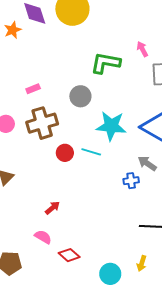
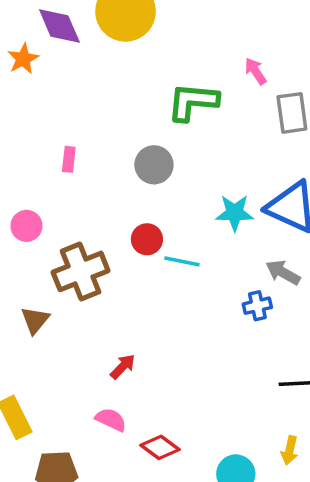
pink rectangle: (33, 89) -> (69, 159), turned -56
brown cross: (42, 123) -> (81, 271), moved
cyan star: (111, 126) -> (235, 213), moved, size x0.7
red circle: (65, 153) -> (147, 239), moved

